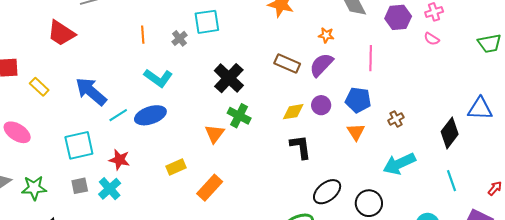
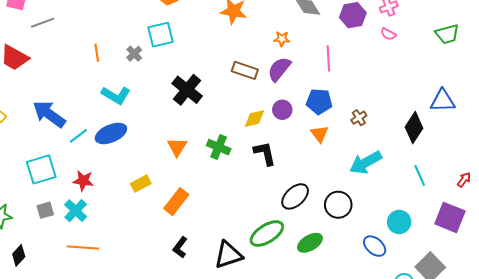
green cross: (239, 116) -> (219, 147), moved

